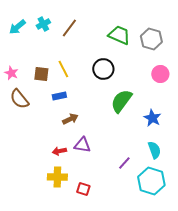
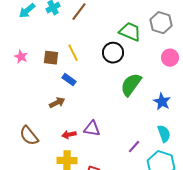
green trapezoid: (119, 35) -> (130, 32), moved
blue rectangle: (59, 96) -> (69, 80), turned 48
brown semicircle: (19, 99) -> (29, 136), moved
brown arrow: (70, 119) -> (57, 103), moved

